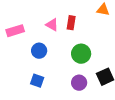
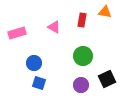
red rectangle: (71, 23) -> (82, 20), moved
blue circle: (39, 51) -> (34, 63), moved

